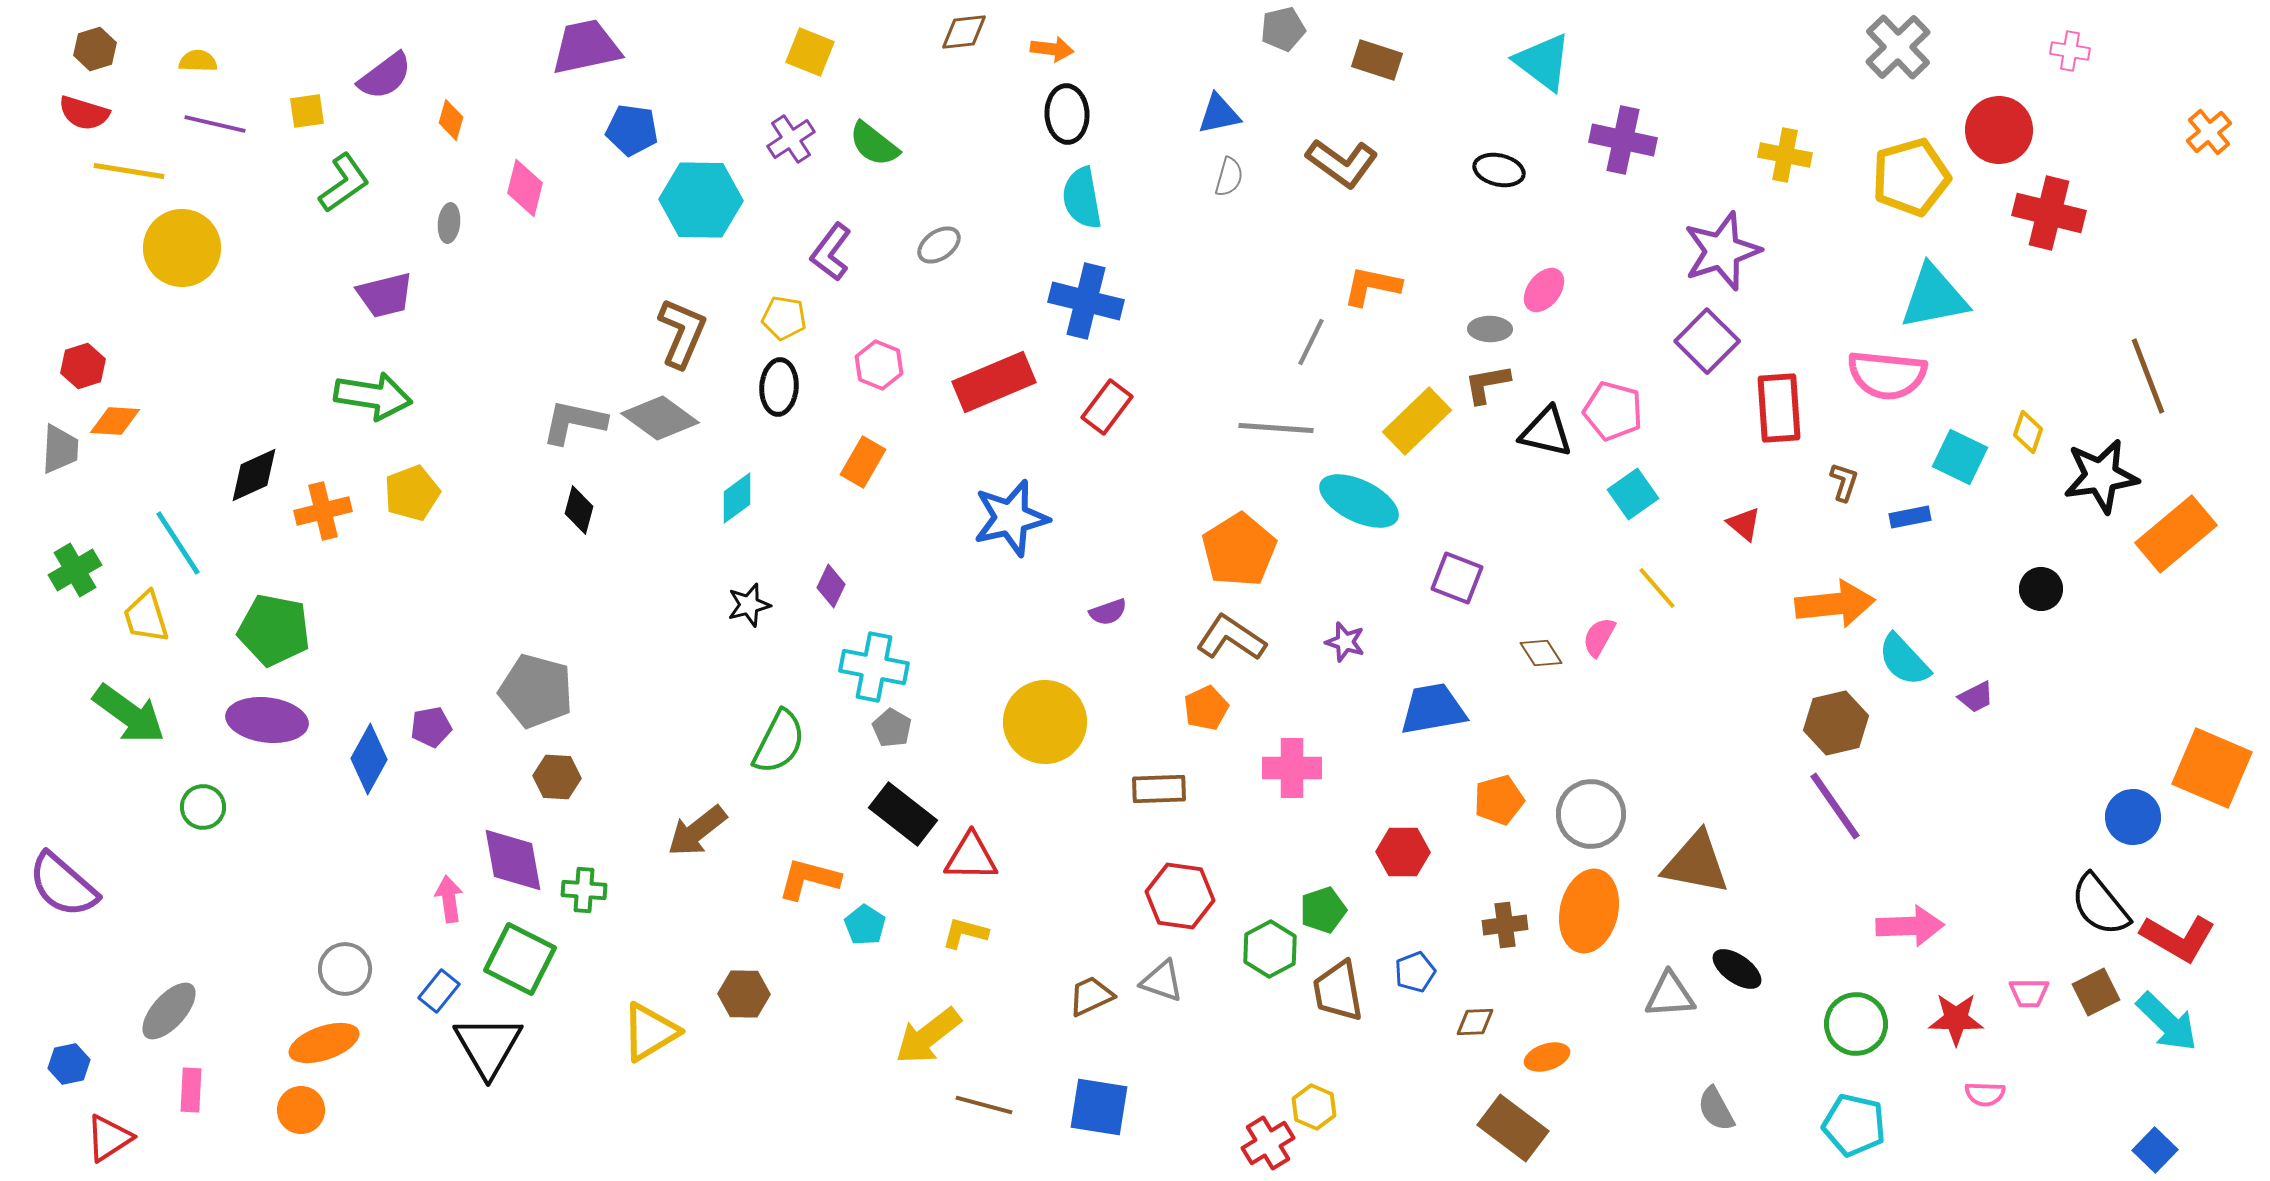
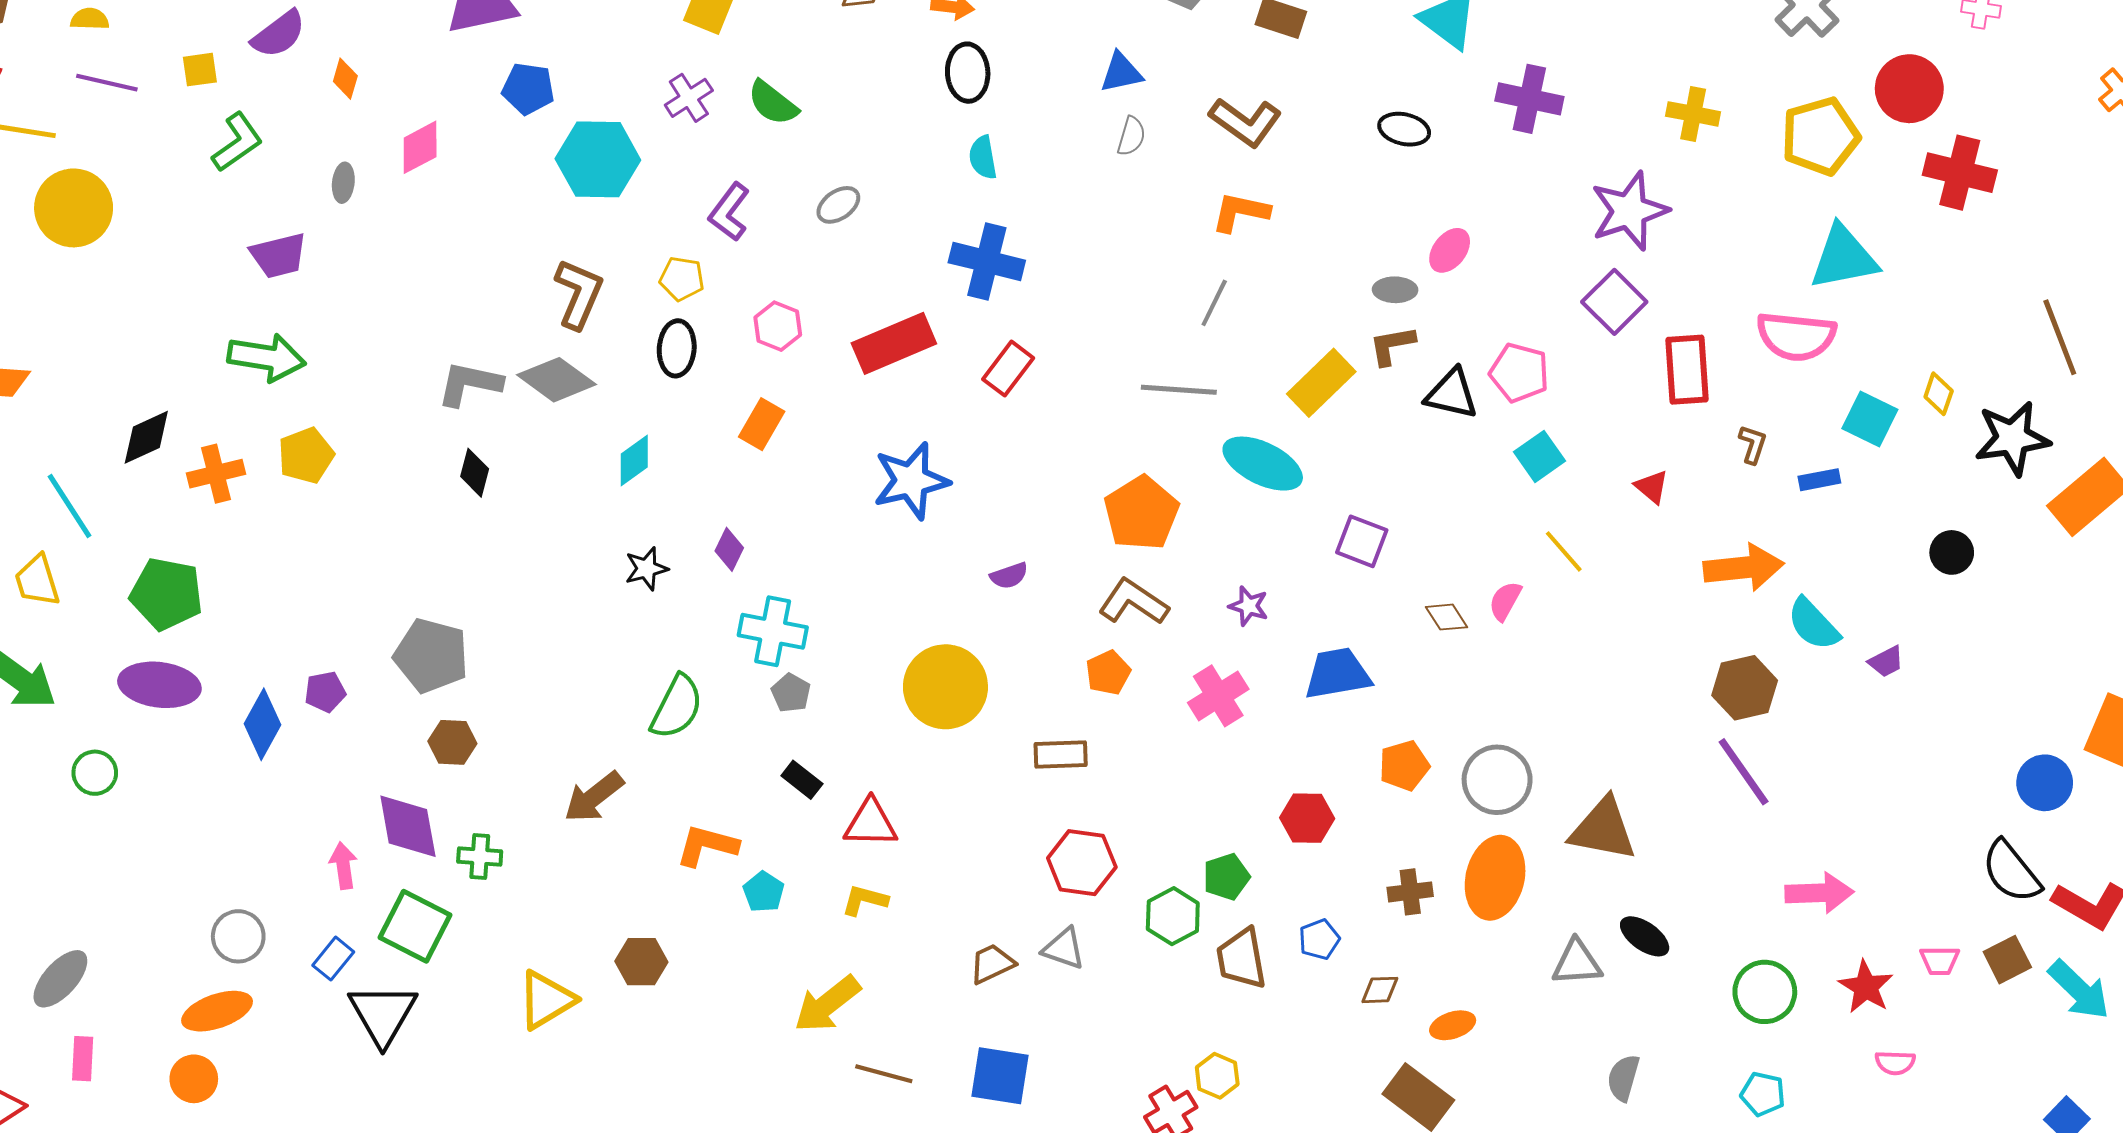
pink diamond: (525, 188) -> (420, 147), turned 48
cyan semicircle: (1082, 198) -> (983, 157), size x0.7
orange L-shape: (1372, 286) -> (1240, 212), moved
pink cross: (1292, 768) -> (1218, 696), moved, turned -32
black rectangle: (903, 814) -> (802, 780), size x0.6
red star: (1956, 1019) -> (1866, 987), turned 30
gray semicircle: (1716, 1109) -> (1623, 1078), turned 45
cyan pentagon: (1854, 1125) -> (1763, 1094), size x0.7

